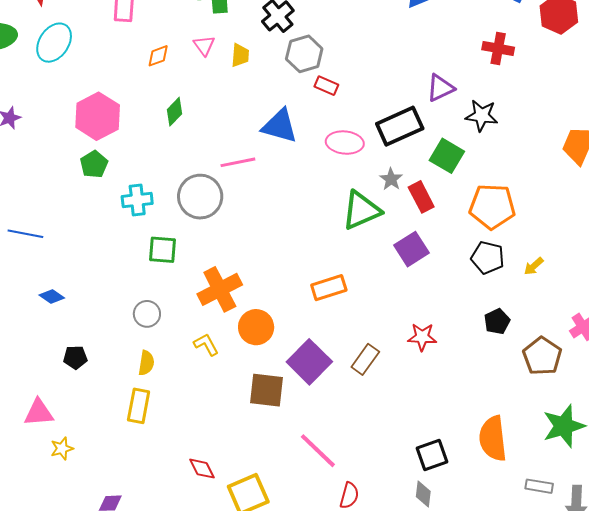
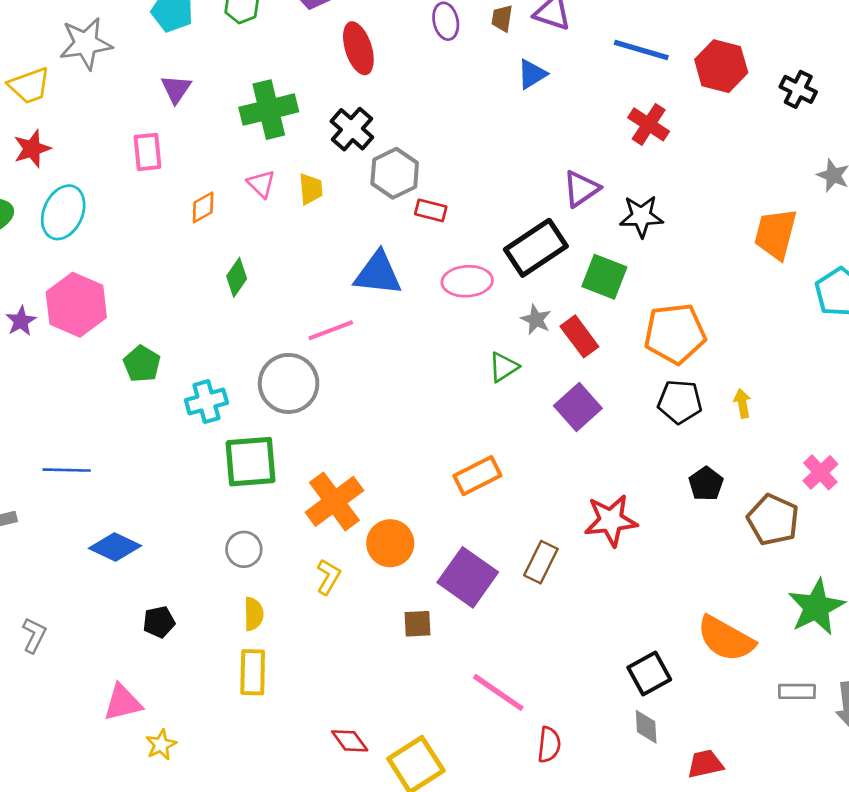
red cross: (498, 48) -> (649, 124), turned 32
pink hexagon: (98, 116) -> (76, 305), moved
green triangle: (361, 210) -> (503, 367), size x0.6
green square: (163, 250) -> (251, 462), size x1.4
yellow arrow: (534, 266) -> (742, 403), turned 130
blue diamond: (52, 297) -> (115, 547), size x1.5
red star: (422, 337) -> (611, 520), size x1.4
yellow L-shape: (206, 344) -> (328, 577), turned 68
brown square: (266, 390) -> (418, 624), size x0.6
orange semicircle: (493, 438) -> (726, 639), turned -45

